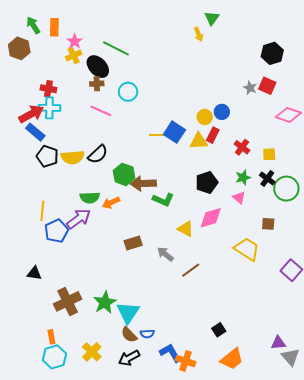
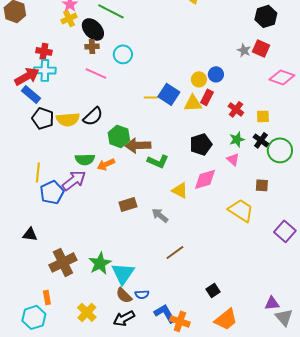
brown line: (191, 270) -> (175, 252), moved
cyan hexagon: (54, 357) -> (34, 317), moved

